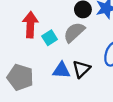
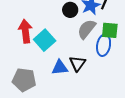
gray semicircle: (74, 32) -> (87, 29), moved
cyan square: (50, 38) -> (45, 40), size x1.5

